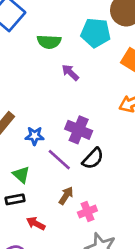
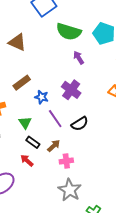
green semicircle: (49, 42) -> (69, 32), size x1.4
purple cross: (79, 130) -> (71, 90), moved
black rectangle: (15, 199) -> (33, 142), moved, turned 32

